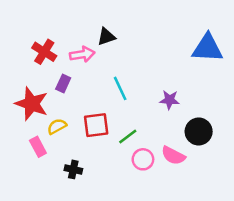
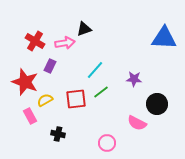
cyan line: (120, 88) -> (95, 70), turned 66
green line: (128, 137) -> (101, 92), moved
pink circle: (143, 159) -> (107, 143), moved

